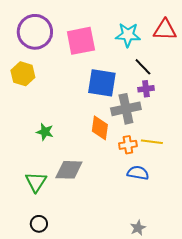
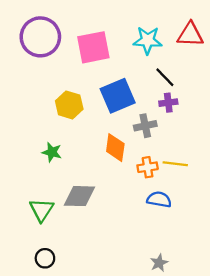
yellow hexagon: (23, 74) -> (69, 105), moved
blue square: (102, 83) -> (118, 96), turned -32
gray cross: (126, 109) -> (145, 126), size x0.7

